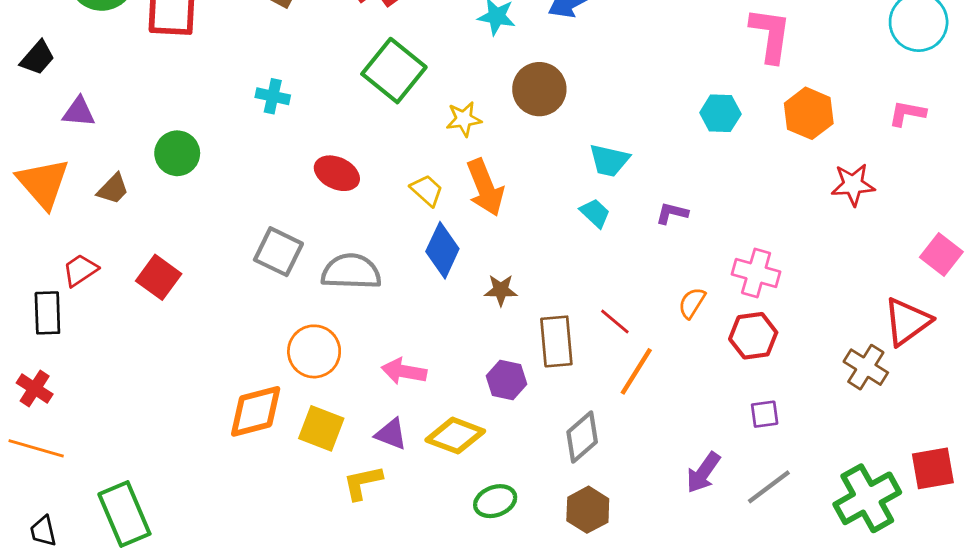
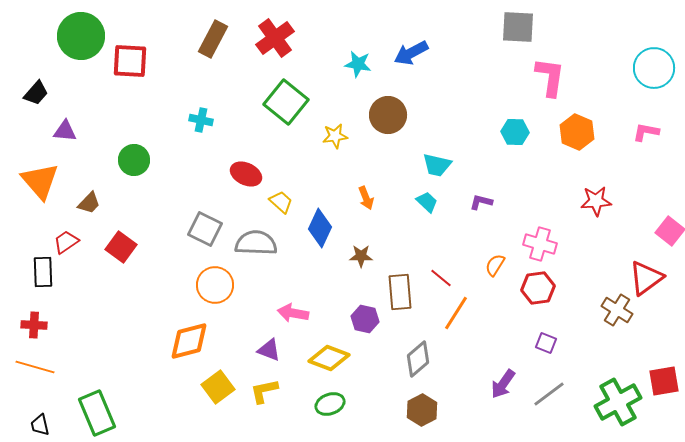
red star: (853, 185) -> (596, 201), moved
orange arrow: (485, 187) -> (366, 198), moved, size x0.6
brown trapezoid: (113, 189) -> (89, 203), moved
yellow trapezoid: (427, 190) -> (281, 202), moved
orange circle: (314, 351) -> (215, 285), moved
red cross: (35, 389) -> (34, 325), turned -30
purple square: (765, 414) -> (546, 343), turned 30
yellow square: (321, 428) -> (218, 387), moved, turned 32
purple triangle: (391, 434) -> (269, 350), moved
green ellipse: (495, 501) -> (330, 404), moved

